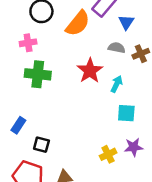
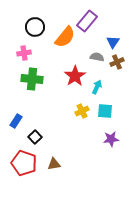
blue triangle: (126, 22) -> (113, 42), moved
black square: (41, 145) -> (35, 137), turned 32
yellow cross: (108, 154) -> (82, 111), moved

